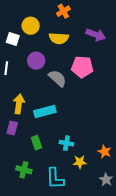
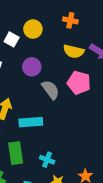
orange cross: (63, 11) -> (70, 20), turned 32
yellow semicircle: (59, 38) -> (74, 51), moved
green rectangle: (36, 143) -> (16, 153), size x1.5

